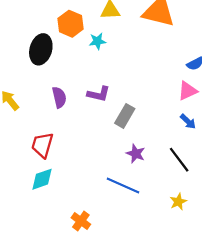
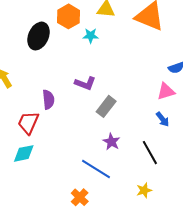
purple semicircle: (59, 97) -> (48, 100), moved
orange cross: (81, 221) -> (80, 197), moved

